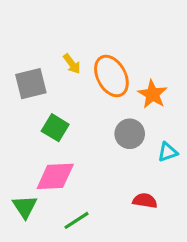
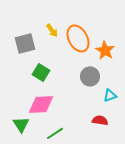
cyan triangle: (168, 152) -> (110, 95), moved

